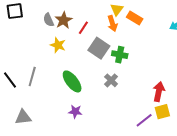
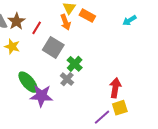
green cross: (120, 55) -> (75, 64), moved, turned 35
purple star: (75, 112) -> (41, 96), moved, size x1.6

